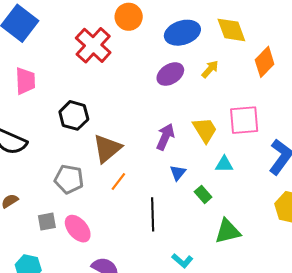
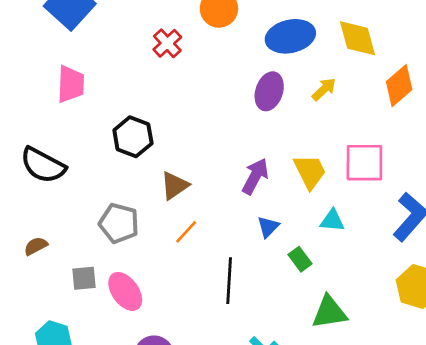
red cross: (93, 45) -> (167, 43), size x0.6
purple ellipse: (170, 74) -> (269, 91), turned -44
brown triangle: (107, 148) -> (175, 186), size x0.7

